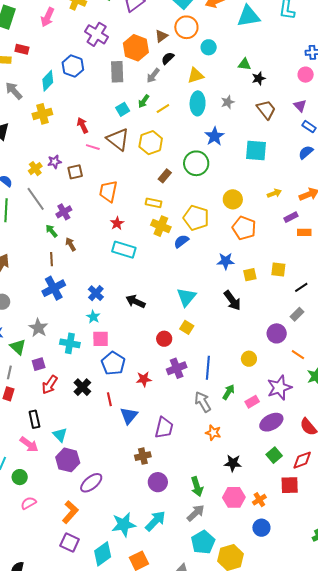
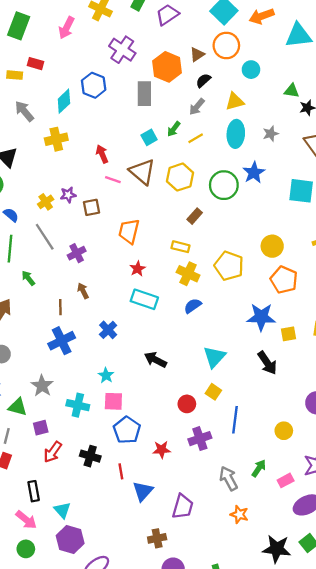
gray arrow: (153, 76) -> (197, 107), moved
green circle: (196, 163) -> (224, 185), moved
green arrow: (51, 231) -> (28, 278), moved
blue semicircle: (181, 241) -> (193, 306), moved
blue star: (226, 261) -> (261, 317), size x1.4
blue cross: (96, 293) -> (108, 330), moved
green triangle: (18, 347) -> (18, 407), turned -30
blue line: (208, 368) -> (235, 420), moved
black cross: (82, 387) -> (90, 456), turned -30
black star: (233, 463) -> (277, 549), moved, size x1.4
green circle: (20, 477) -> (26, 549), moved

